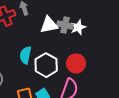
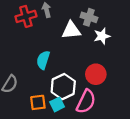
gray cross: (65, 25) -> (89, 17), moved
white hexagon: (46, 65) -> (63, 87), moved

